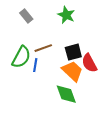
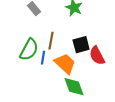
brown line: (43, 48) -> (51, 41), turned -60
orange trapezoid: (72, 71) -> (65, 64), moved

